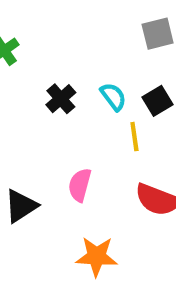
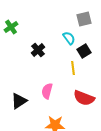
cyan semicircle: (113, 97) -> (69, 38), moved

